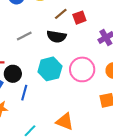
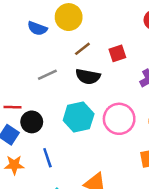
brown line: (61, 14) -> (82, 49), moved
blue line: (24, 93) -> (47, 158), moved, turned -35

